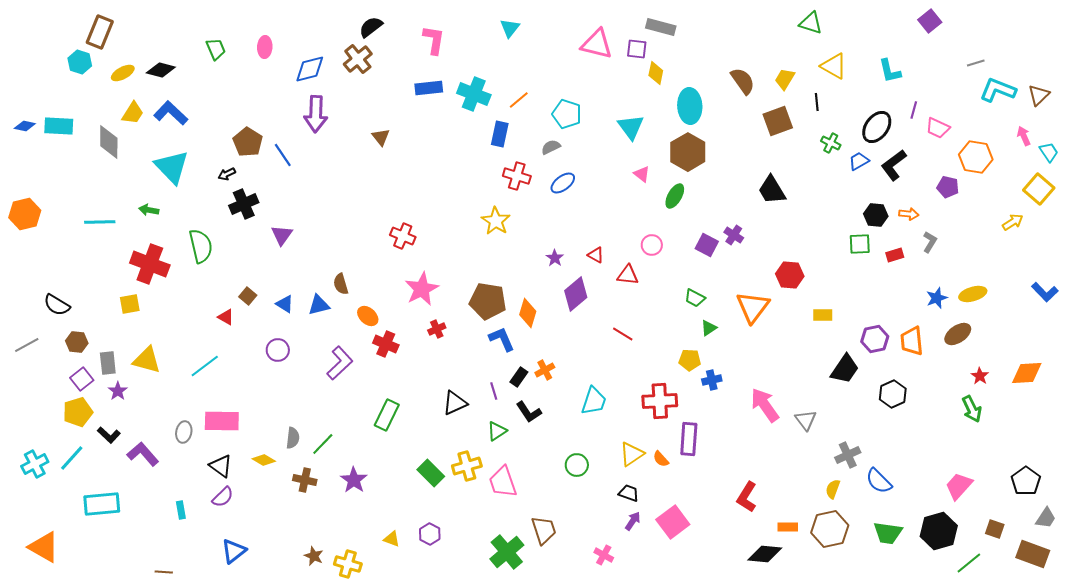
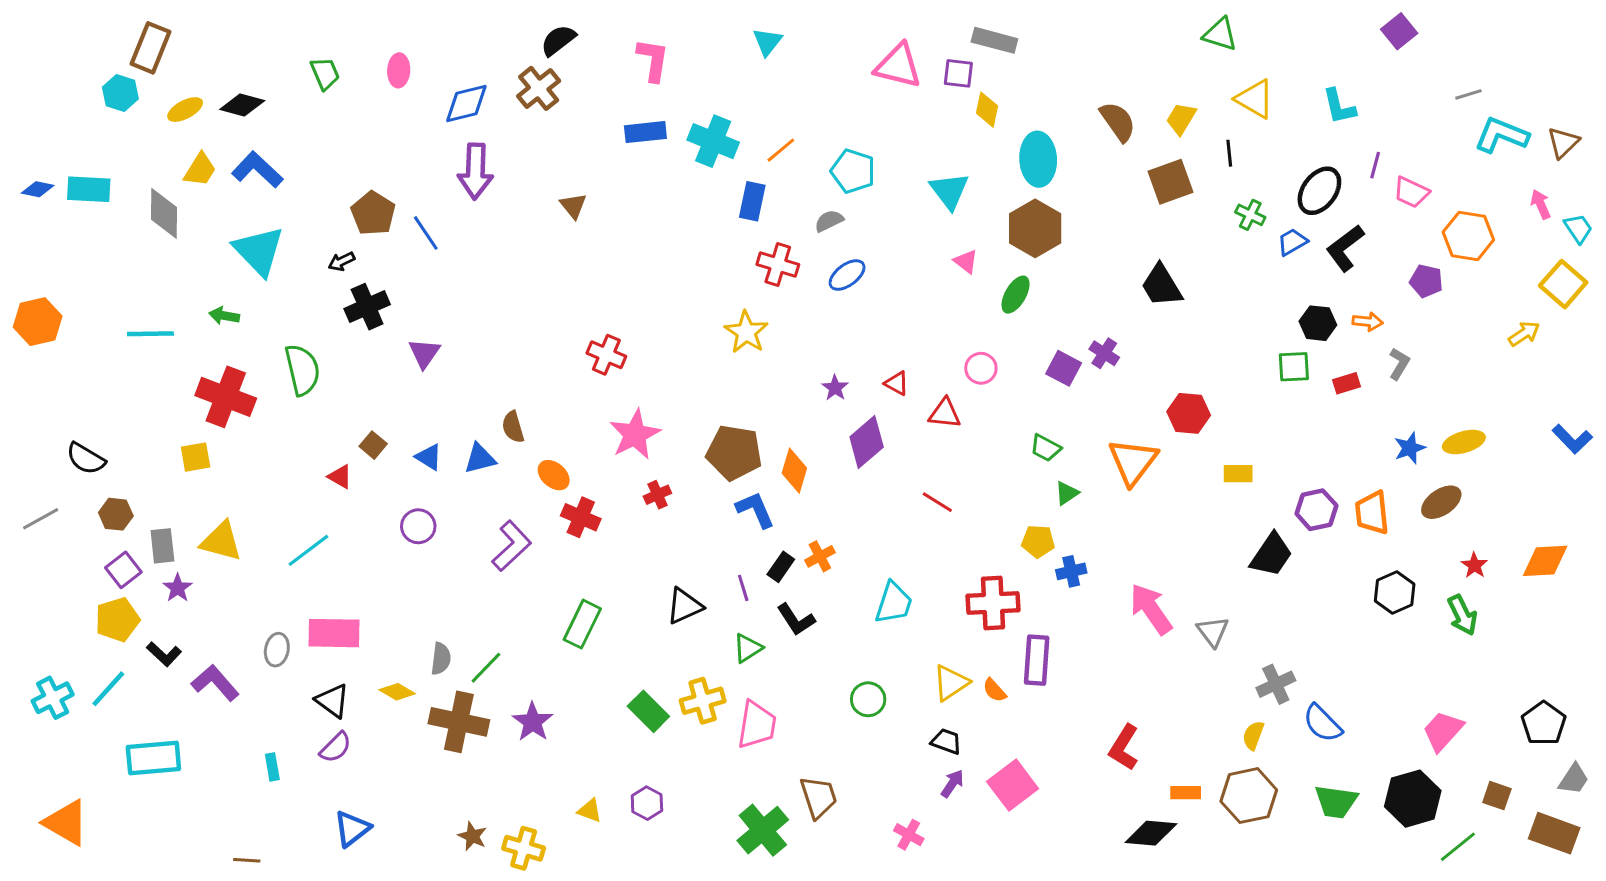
black hexagon: (893, 394) -> (1395, 592), moved
brown cross: (305, 480) -> (459, 722), size x1.6
pink trapezoid: (503, 482) -> (757, 725), turned -152

